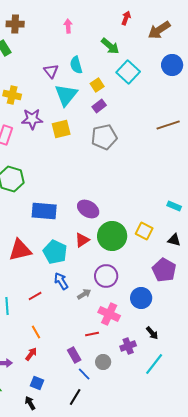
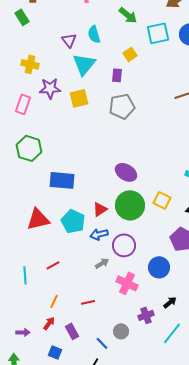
cyan square: (128, 72) -> (158, 33), moved, turned 35
yellow square: (97, 85) -> (130, 54), moved
purple rectangle: (99, 106) -> (117, 75), turned -48
purple ellipse: (88, 209) -> (126, 172), moved
blue arrow: (61, 281) -> (99, 234), moved, turned -72
orange line: (36, 332) -> (54, 301), turned 56
black arrow: (152, 333) -> (170, 302), turned -88
red line: (92, 334) -> (88, 302), moved
purple rectangle: (74, 355) -> (72, 331), moved

